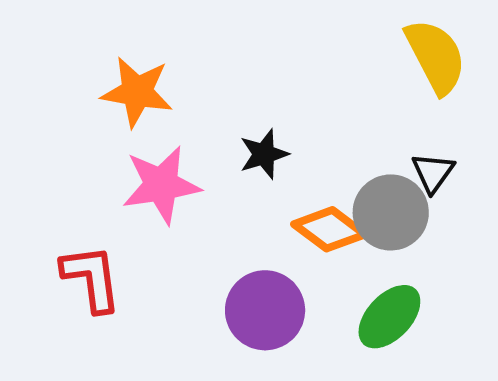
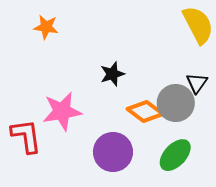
orange star: (137, 92) -> (46, 27), moved, size x0.7
pink star: (161, 185) -> (62, 111), moved

